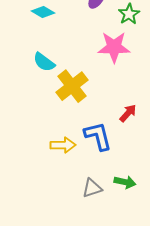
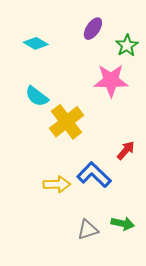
blue L-shape: (98, 136) -> (94, 175), turned -32

